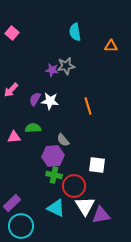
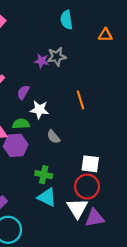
white star: (50, 101) -> (39, 110), moved
purple hexagon: (53, 156) -> (16, 145), moved
red circle: (74, 186) -> (87, 187), moved
cyan triangle: (56, 208) -> (47, 197), moved

